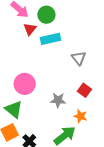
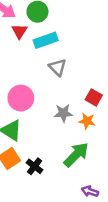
gray triangle: (79, 58) -> (57, 67), moved
orange star: (80, 116) -> (87, 121), moved

